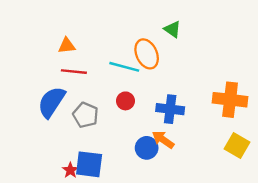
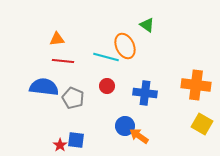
blue semicircle: (51, 102) -> (44, 87), turned 64
orange arrow: (163, 140) -> (139, 136), moved
blue square: (89, 164) -> (76, 140), size x0.7

